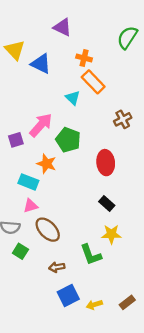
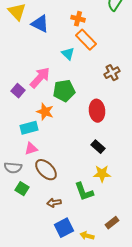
purple square: (16, 140) -> (18, 91), turned -32
green pentagon: (68, 140) -> (64, 91), turned -30
cyan rectangle: (28, 182) -> (29, 128), turned -36
brown rectangle: (127, 302) -> (112, 223), moved
yellow arrow: (94, 305) -> (87, 236), turned 32

